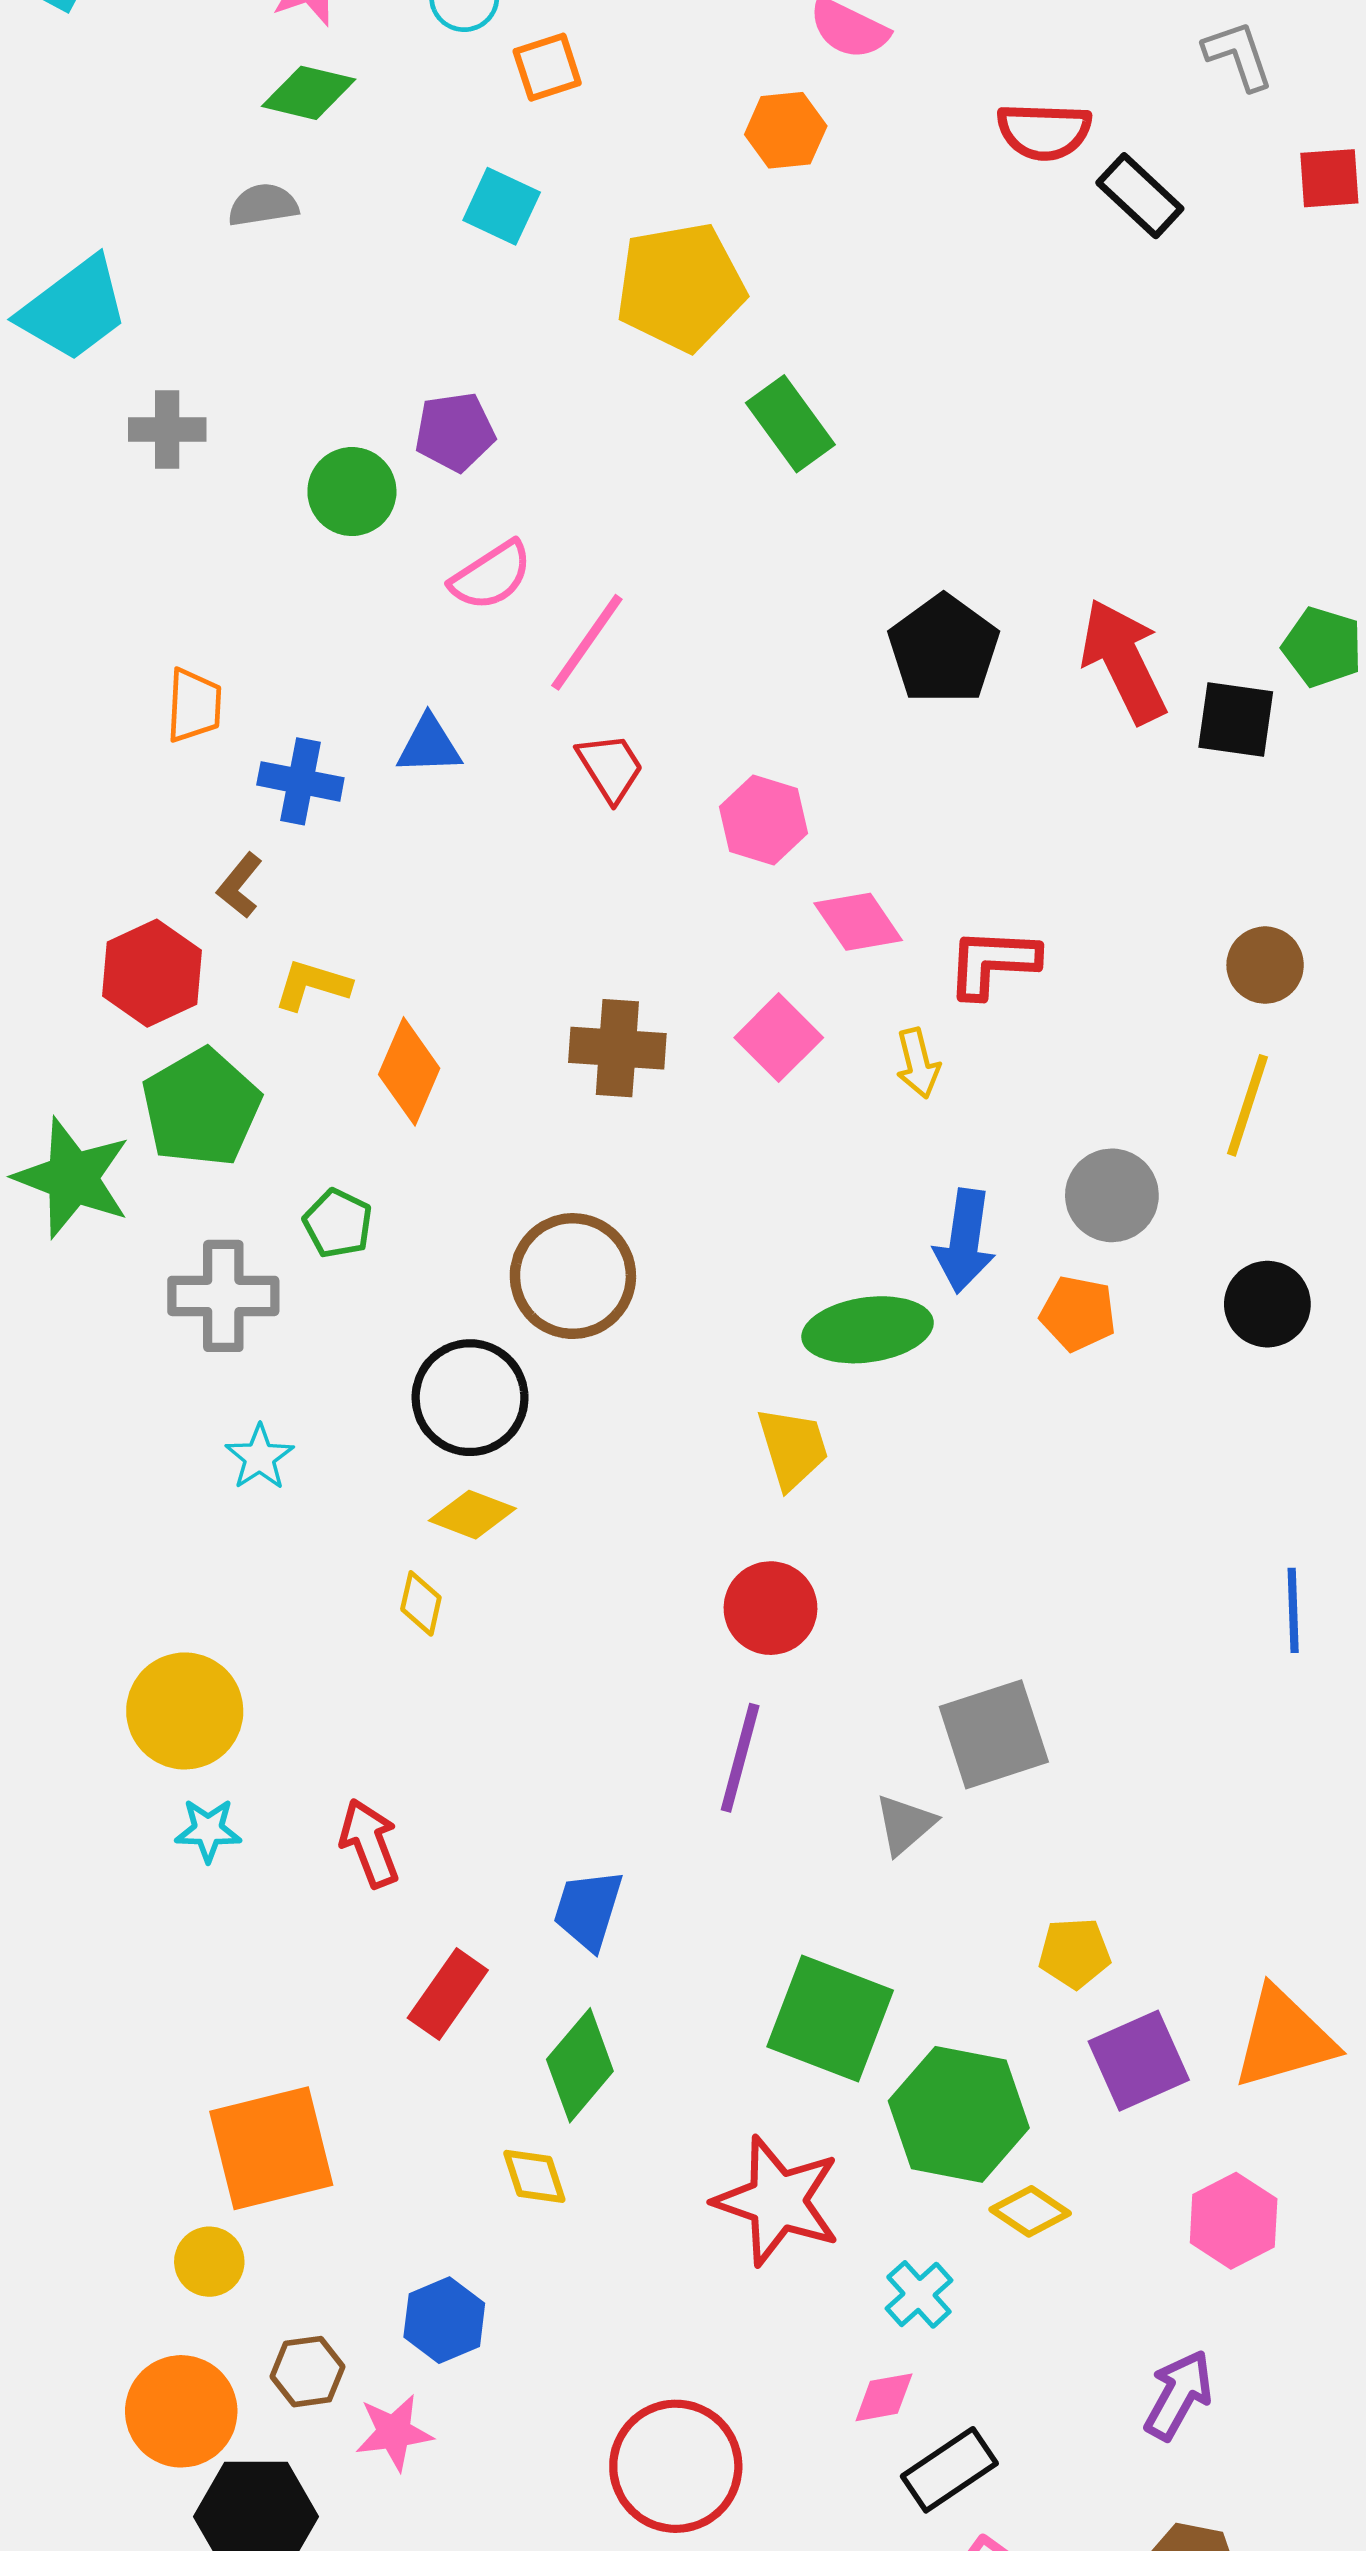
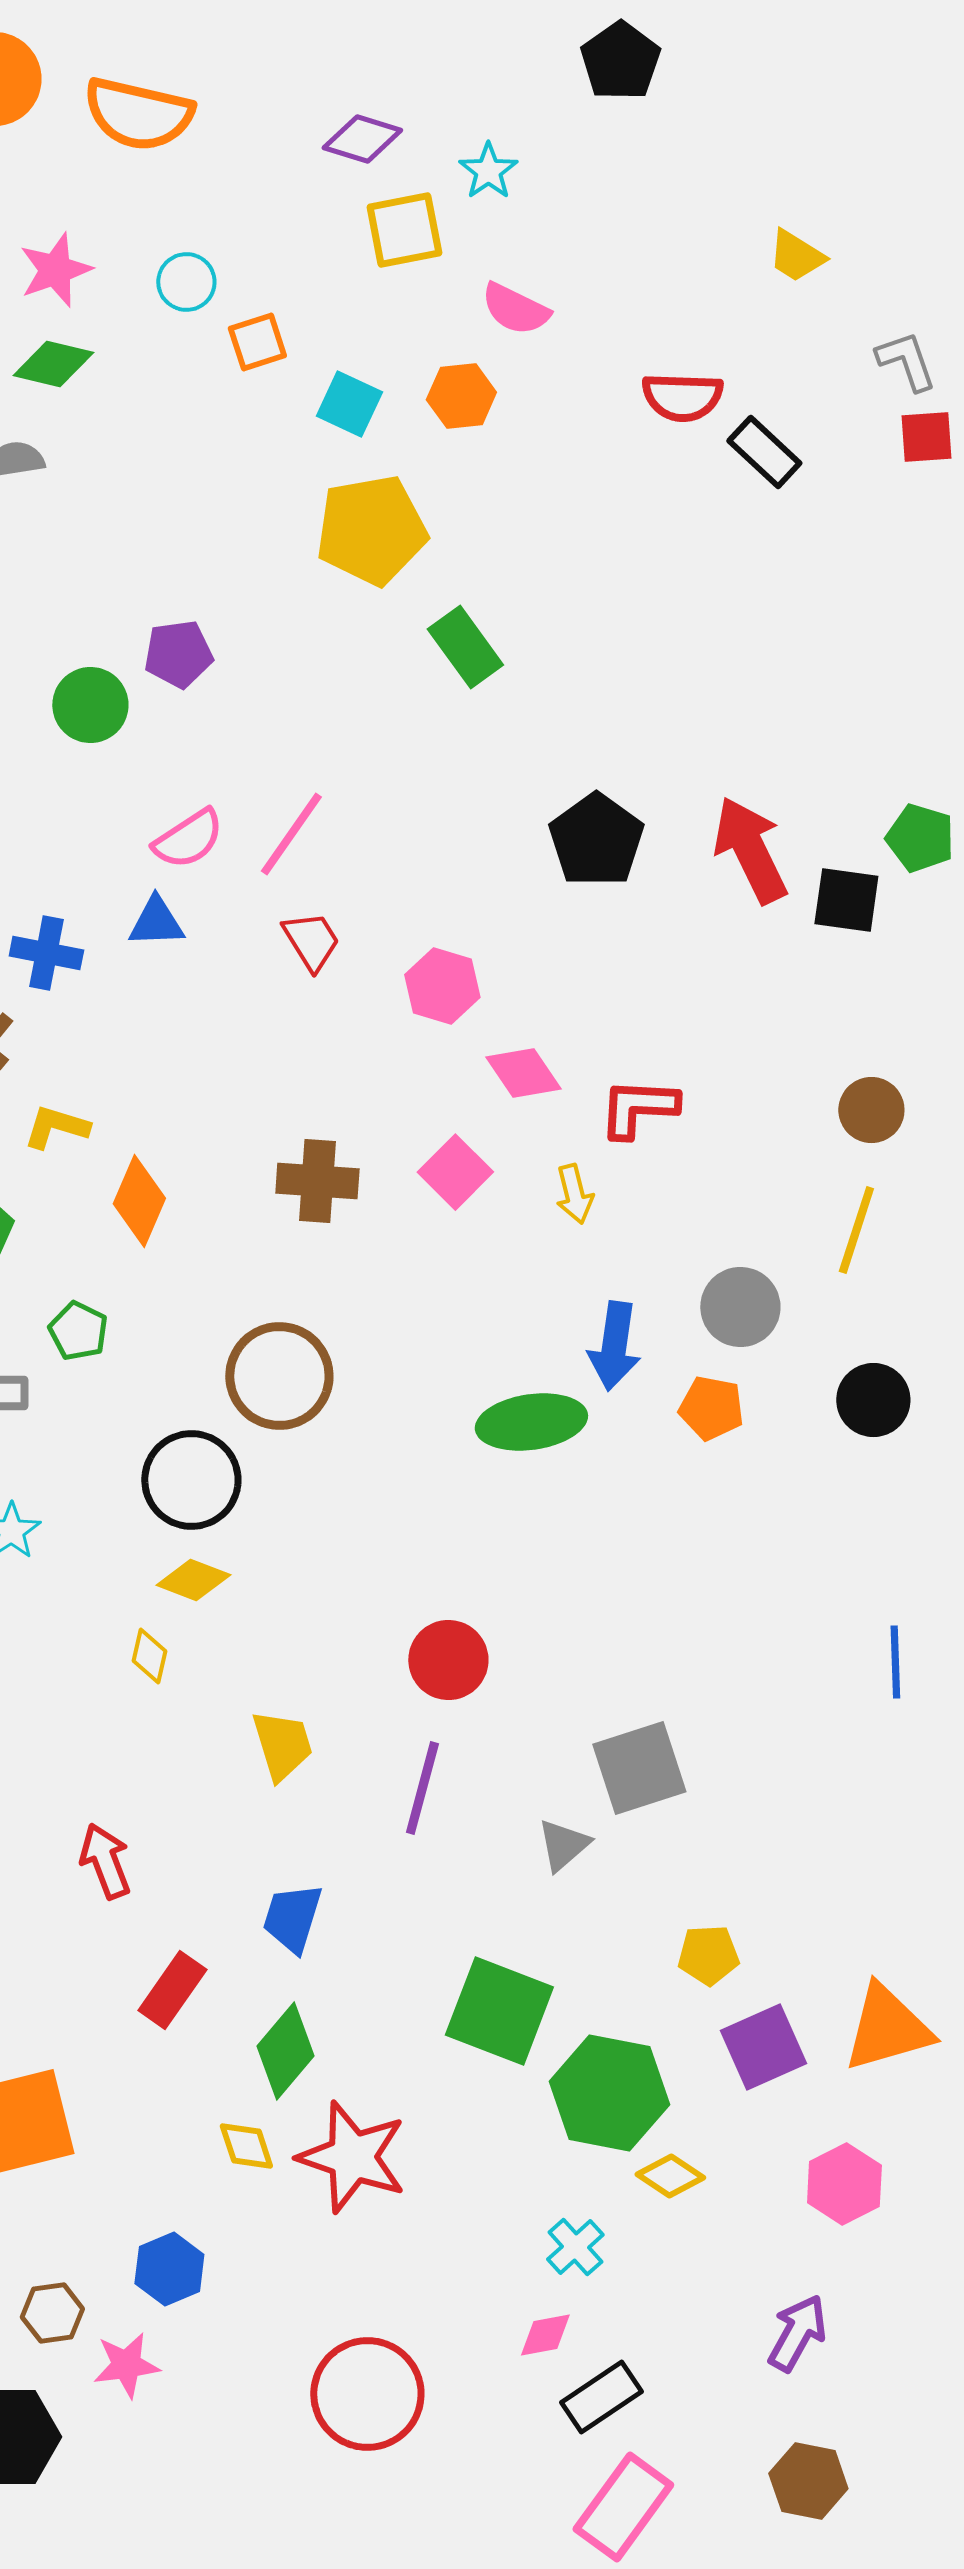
gray L-shape: (1238, 55) -> (906, 361), moved
cyan square: (502, 206) -> (349, 404), moved
pink semicircle: (491, 576) -> (188, 839), moved
yellow trapezoid: (793, 1448) -> (282, 1745), moved
red star: (778, 2201) -> (352, 2157), moved

